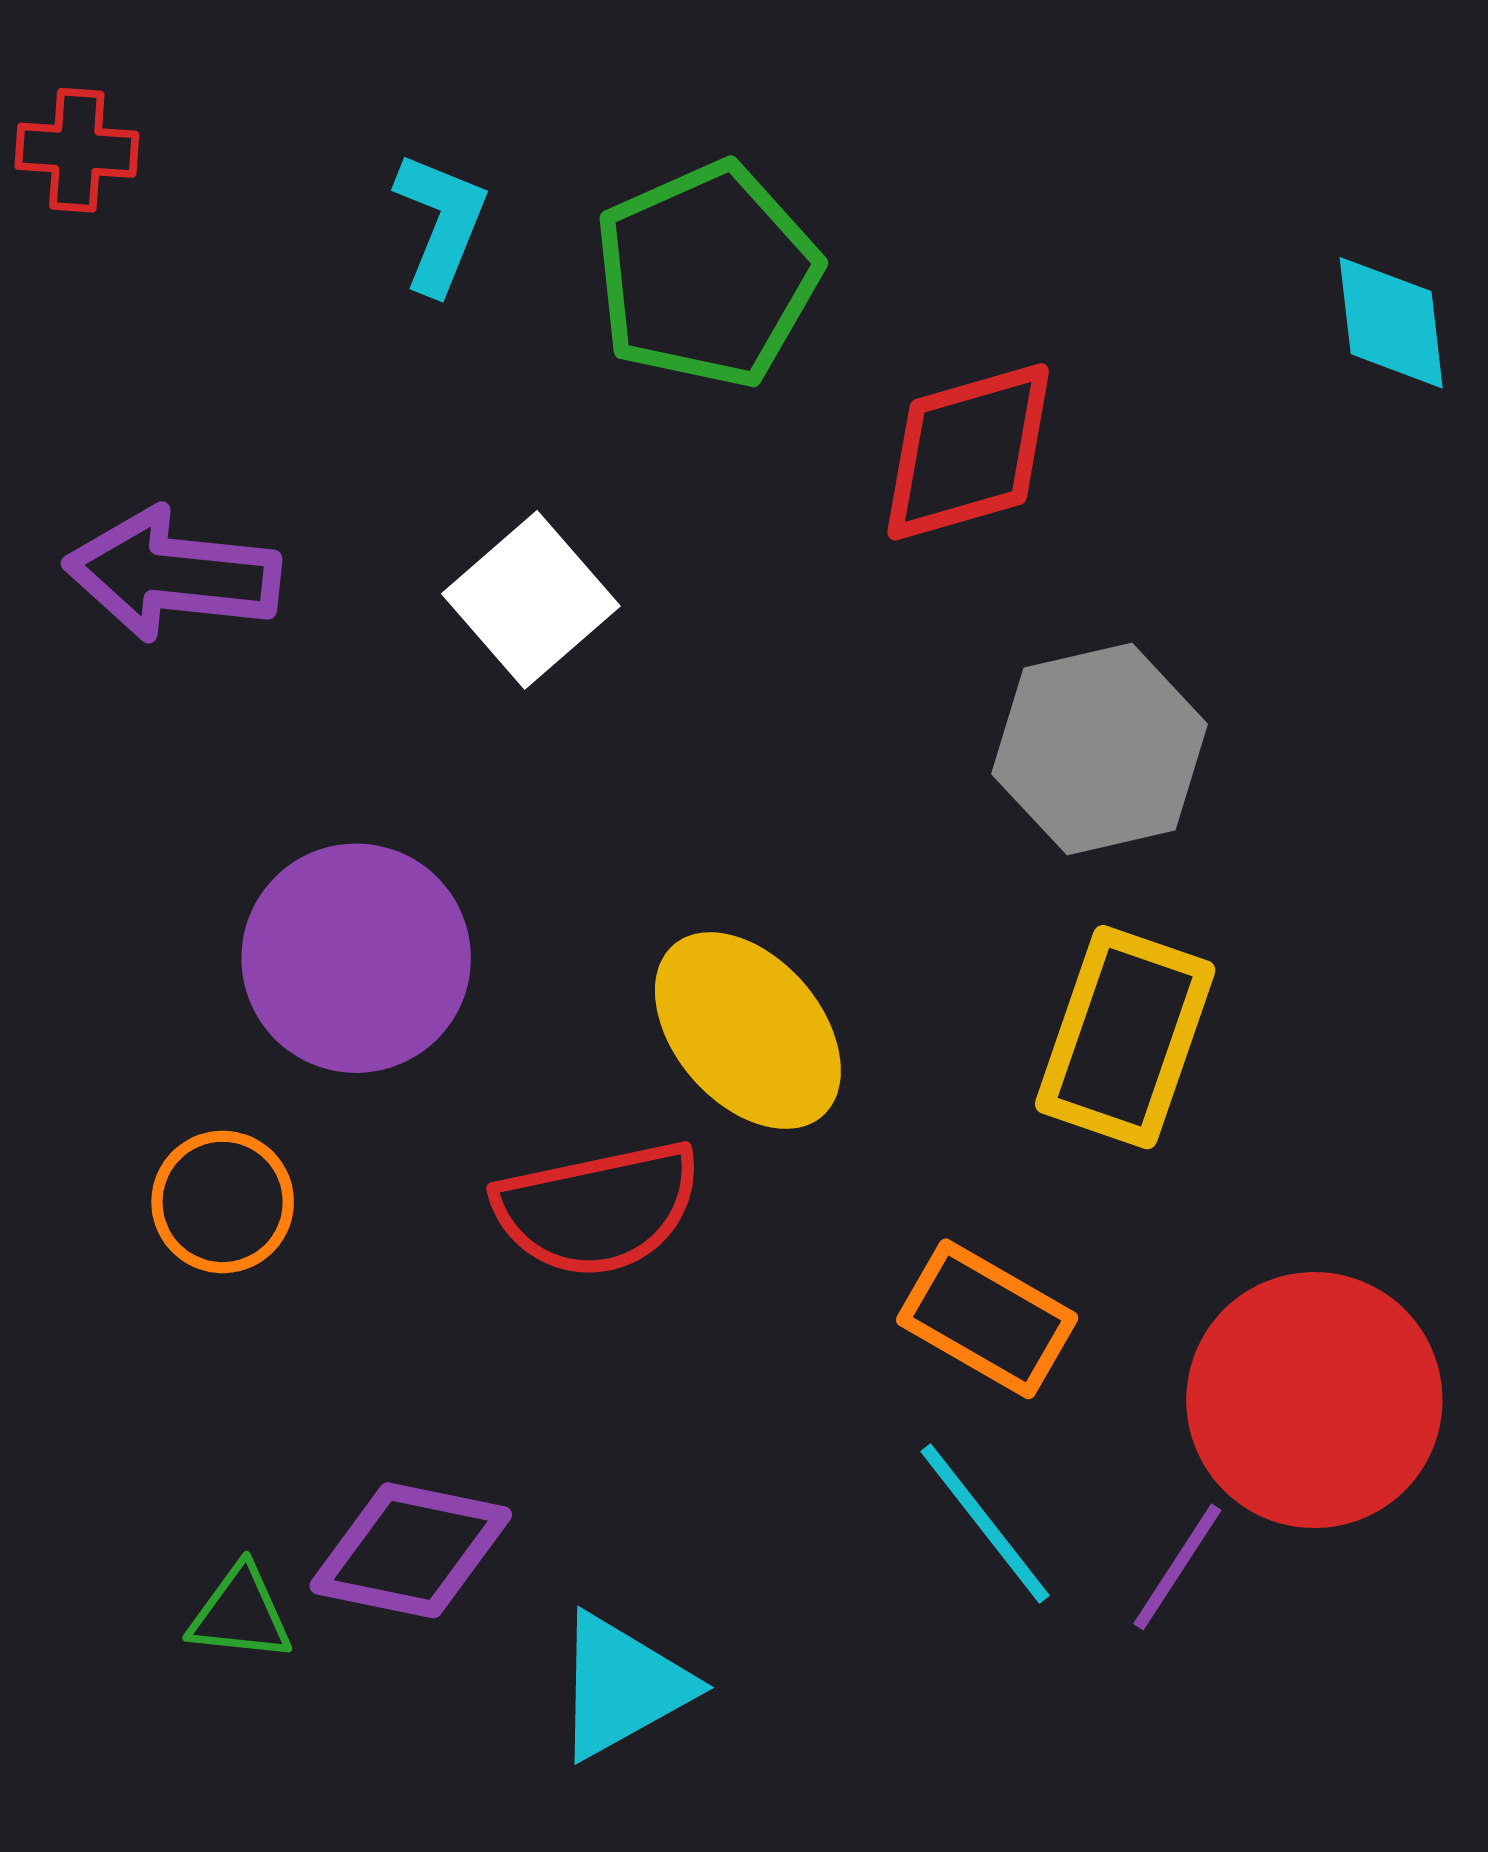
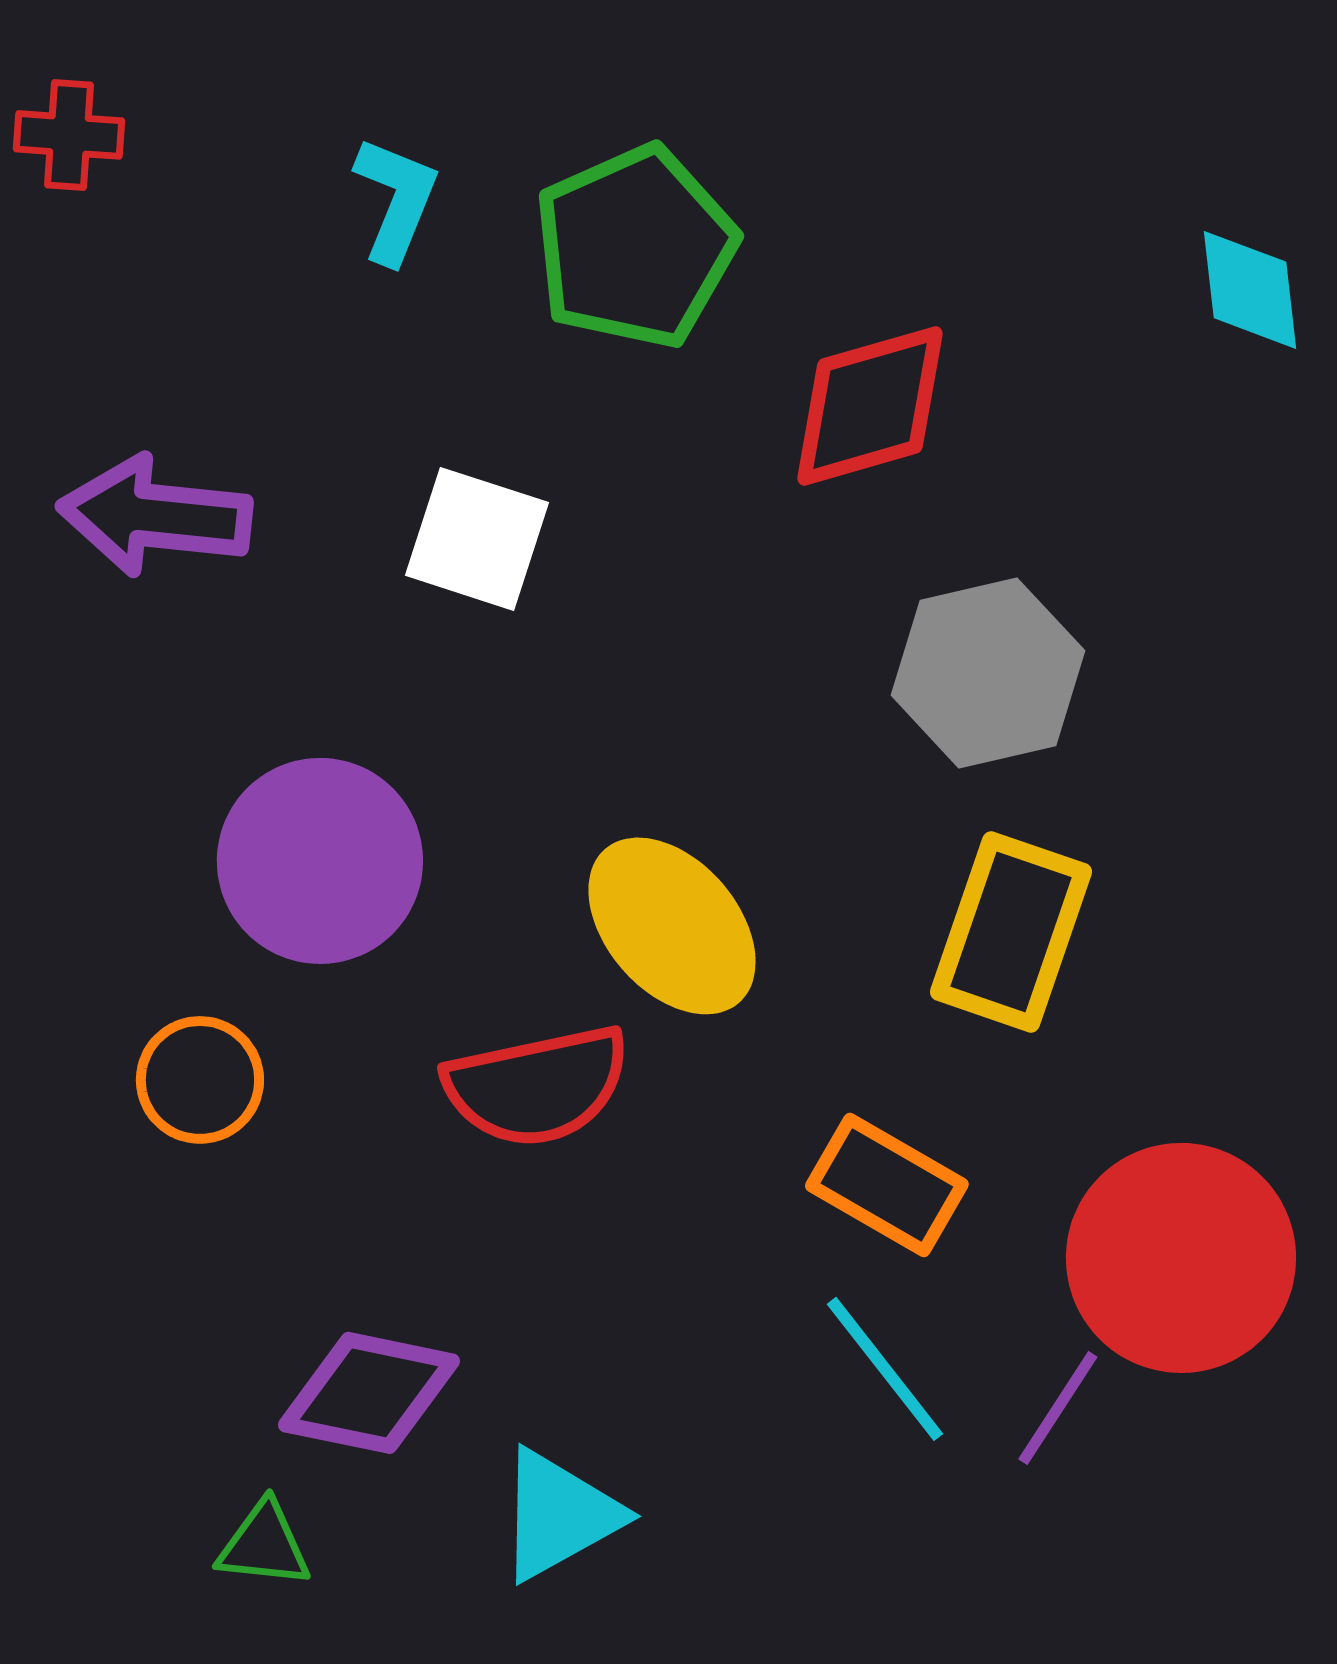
white square: (531, 600) -> (477, 539), turned -31
green triangle: (240, 1614) -> (264, 1545), moved

